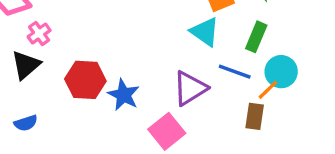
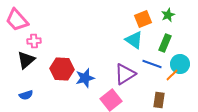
pink cross: (39, 33) -> (34, 41), turned 32
blue star: (124, 95) -> (85, 78), turned 30
brown rectangle: (255, 116) -> (159, 100), moved

